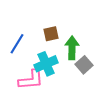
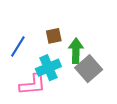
gray square: (84, 65) -> (89, 69), size x1.4

